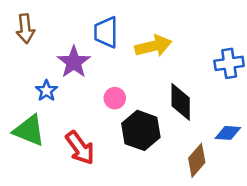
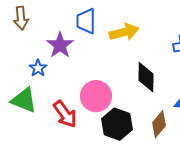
pink circle: (115, 98) -> (96, 96), moved, size x1.8
black hexagon: (141, 130) -> (117, 124), moved

